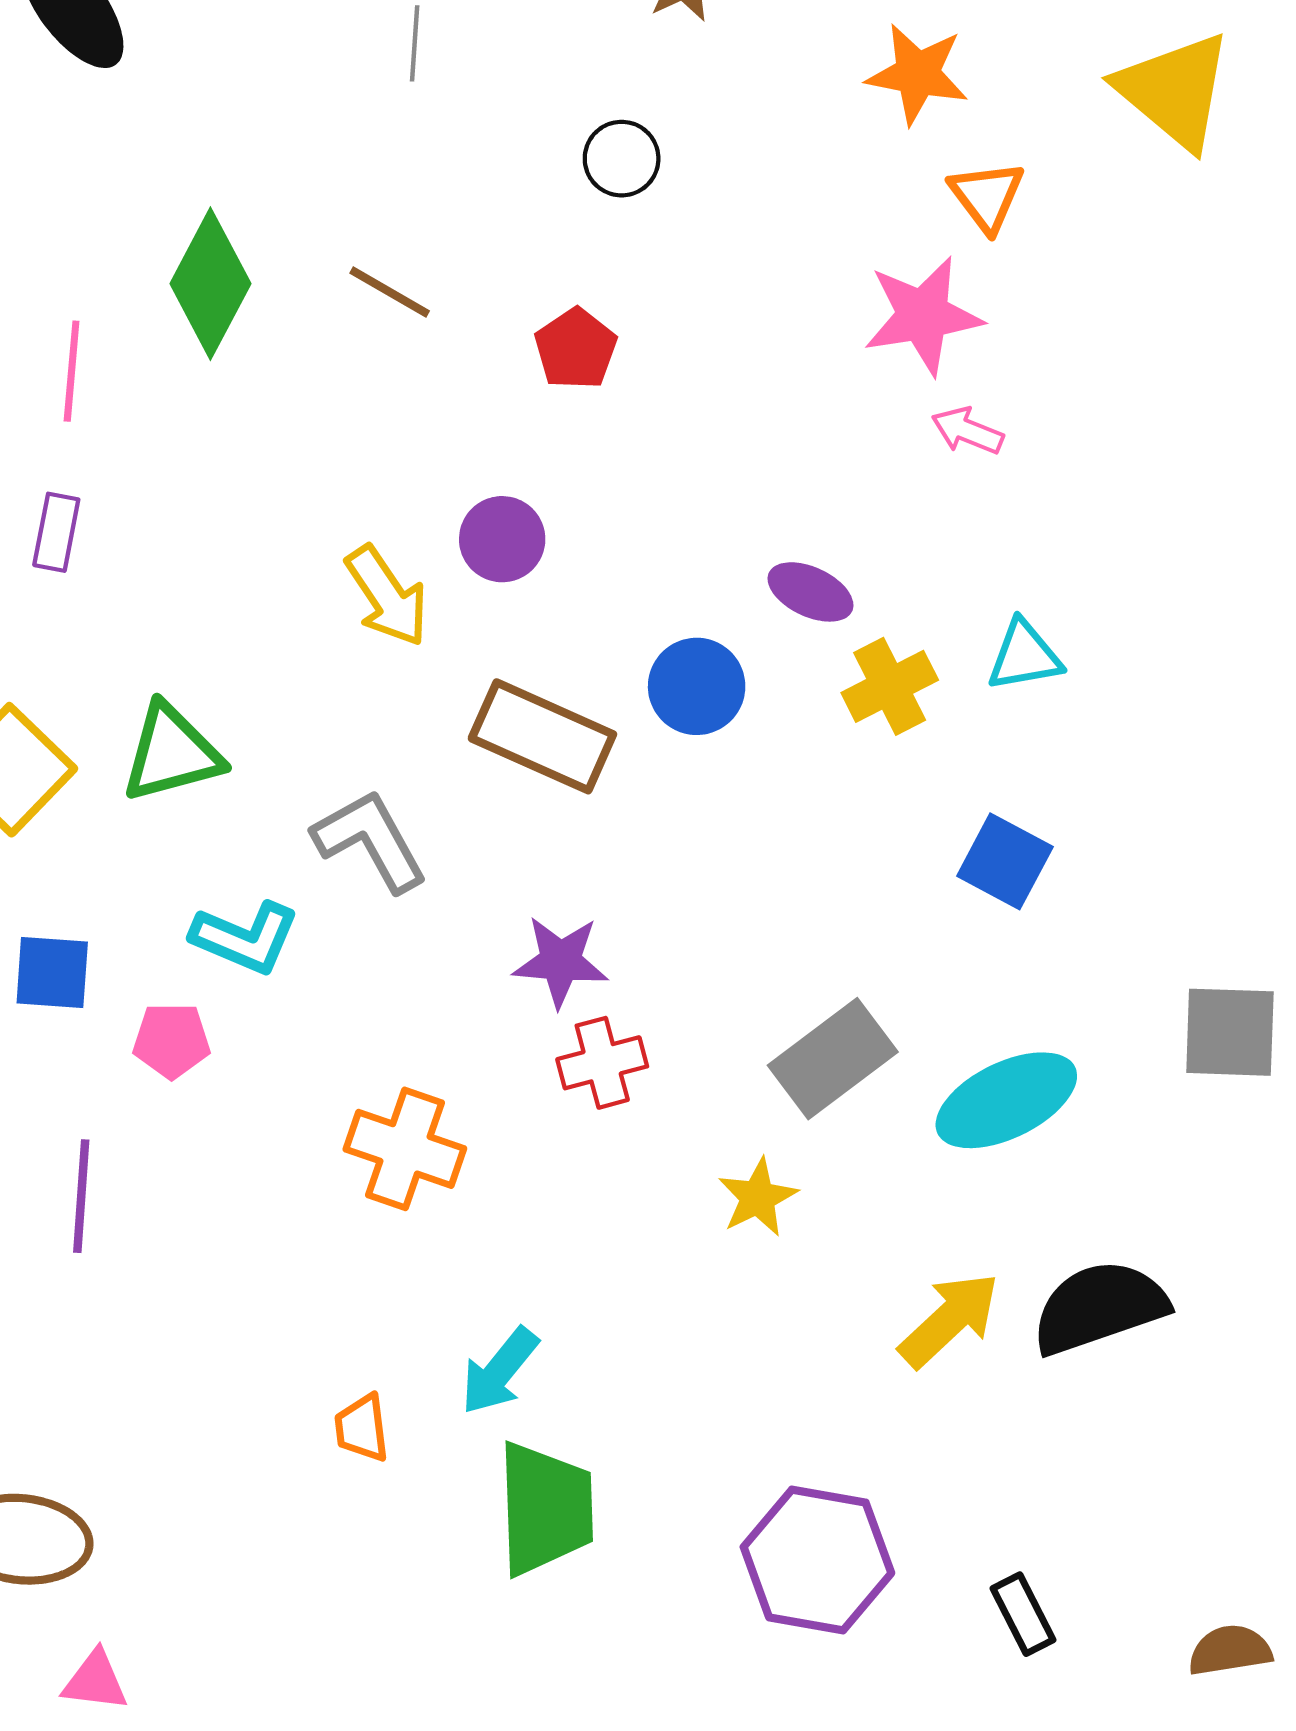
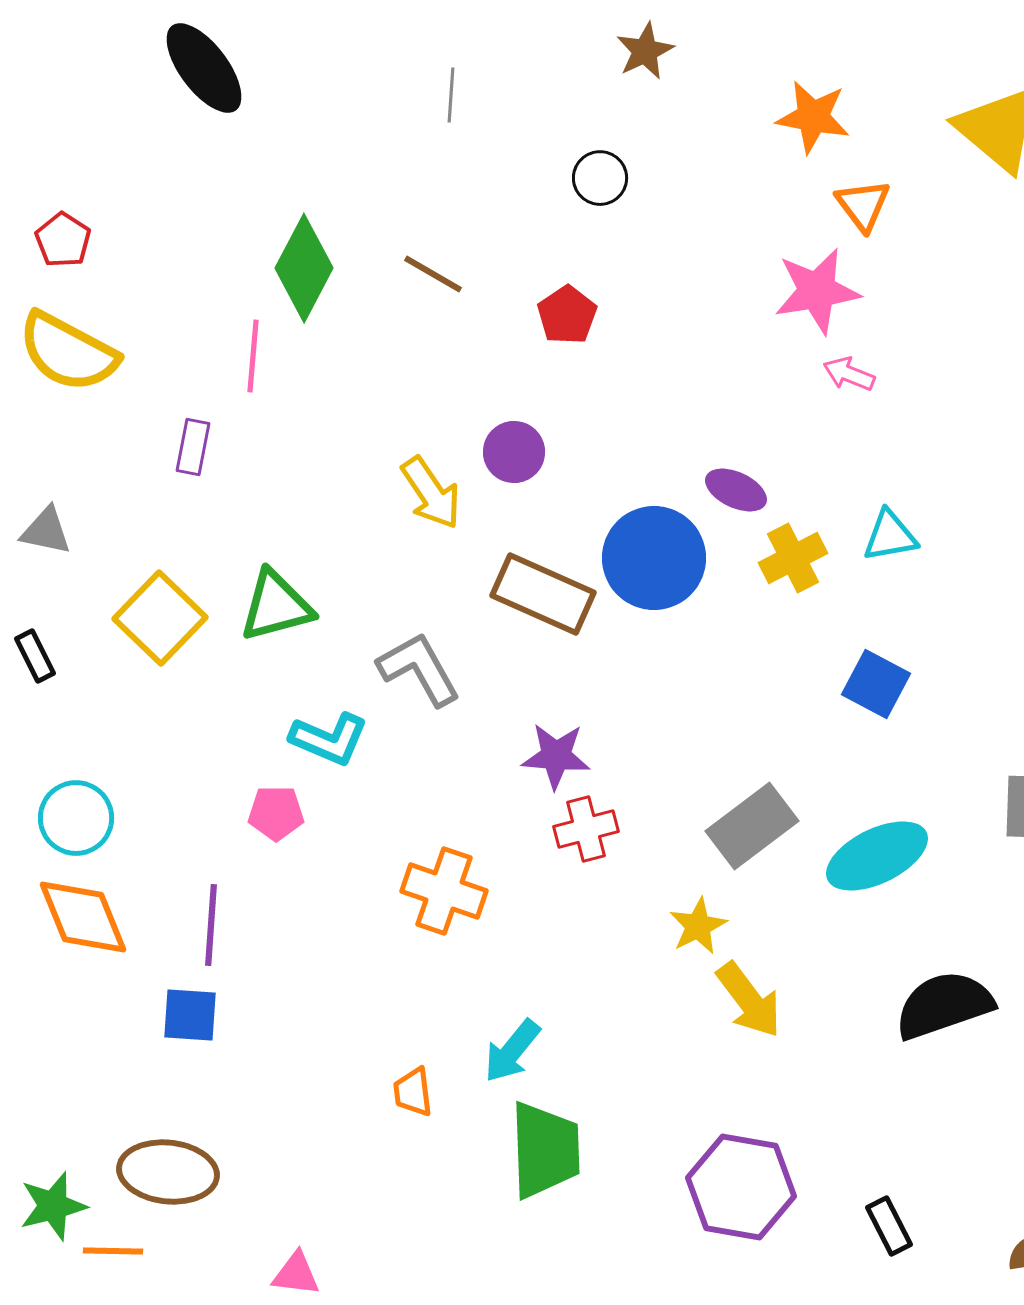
pink line: (72, 371) -> (253, 356), moved
blue circle: (697, 686) -> (654, 558), size x1.5
blue square: (52, 973) -> (190, 1015), moved
yellow arrow: (949, 1320) -> (749, 1000), moved, turned 96
pink triangle: (95, 1681) -> (296, 1274), moved

